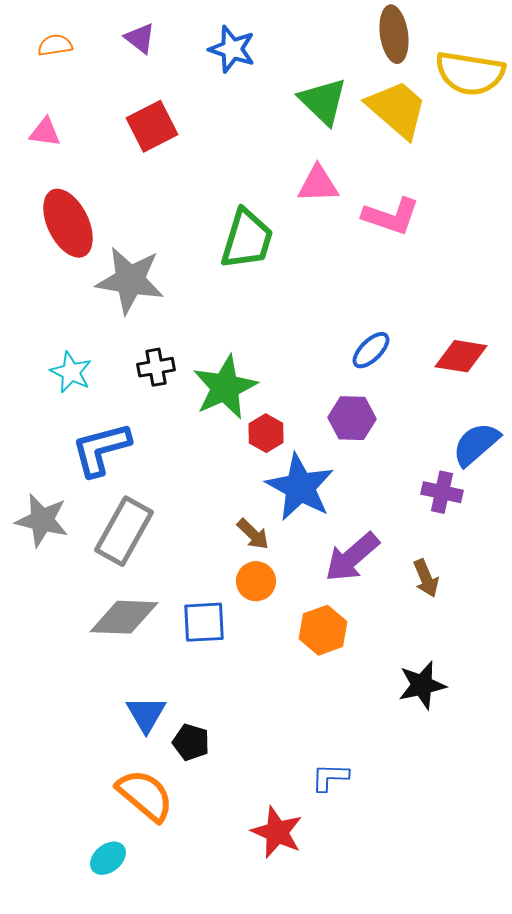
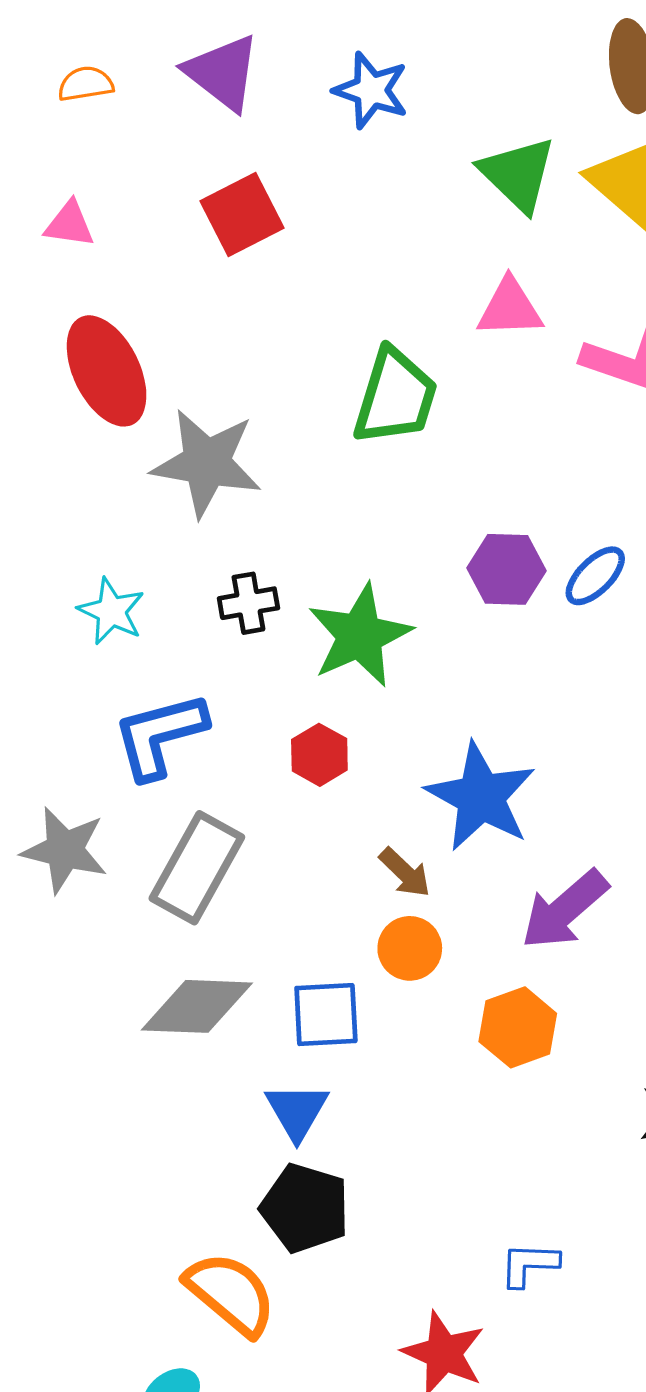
purple triangle: (140, 38) -> (223, 73), size x1.6
purple hexagon: (352, 418) -> (507, 569), moved
red hexagon: (266, 433) -> (319, 755), moved
blue triangle: (146, 714) -> (297, 1111), moved
black pentagon: (191, 742) -> (305, 1208), size x1.5

